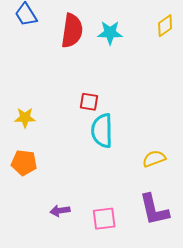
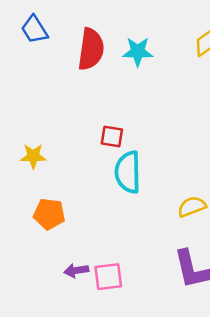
orange pentagon: (24, 163) -> (49, 214), moved
pink square: (104, 219) -> (108, 277), moved

